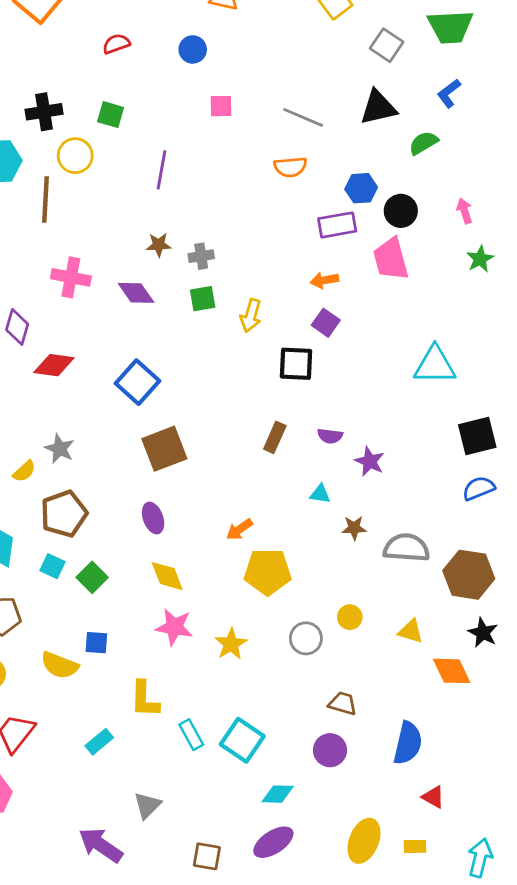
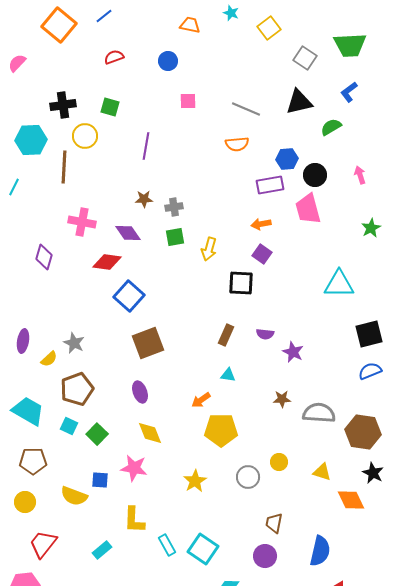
green star: (480, 259) -> (371, 228), moved
red diamond: (54, 365) -> (107, 262), moved
cyan triangle: (320, 494) -> (228, 375), moved
pink star: (174, 627) -> (134, 468), moved
brown trapezoid: (343, 703) -> (274, 523), turned -95

